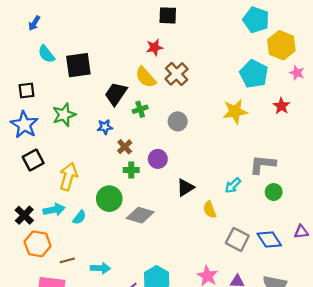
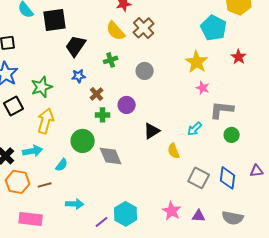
pink star: (297, 73) -> (203, 88), moved
black trapezoid: (116, 94) -> (76, 46), moved
yellow star: (235, 111) -> (197, 62), turned -30
green star: (64, 115) -> (42, 87), moved
gray diamond: (140, 215) -> (111, 156), turned 50
cyan semicircle: (79, 217) -> (62, 165), moved
blue diamond: (269, 239) -> (228, 178), turned 40
brown line: (67, 260) -> (45, 185), moved

